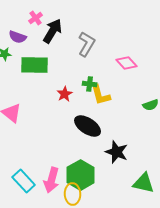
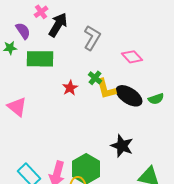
purple semicircle: (18, 37) -> (23, 31), turned -144
green cross: (90, 84) -> (95, 78), turned 32
black ellipse: (88, 126) -> (129, 96), moved

